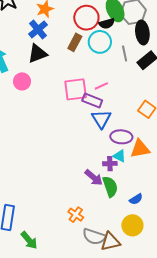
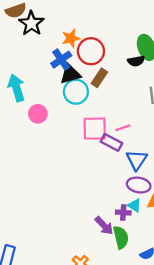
red circle: (86, 18) -> (91, 51), moved
cyan circle: (100, 42) -> (76, 92), moved
black triangle: (37, 54) -> (70, 74), moved
blue triangle: (101, 119) -> (137, 160), moved

